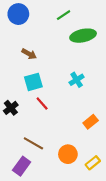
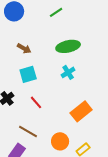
green ellipse: (83, 36) -> (68, 46), moved
red line: (42, 104) -> (36, 102), moved
orange rectangle: (91, 122) -> (81, 111), size x1.5

